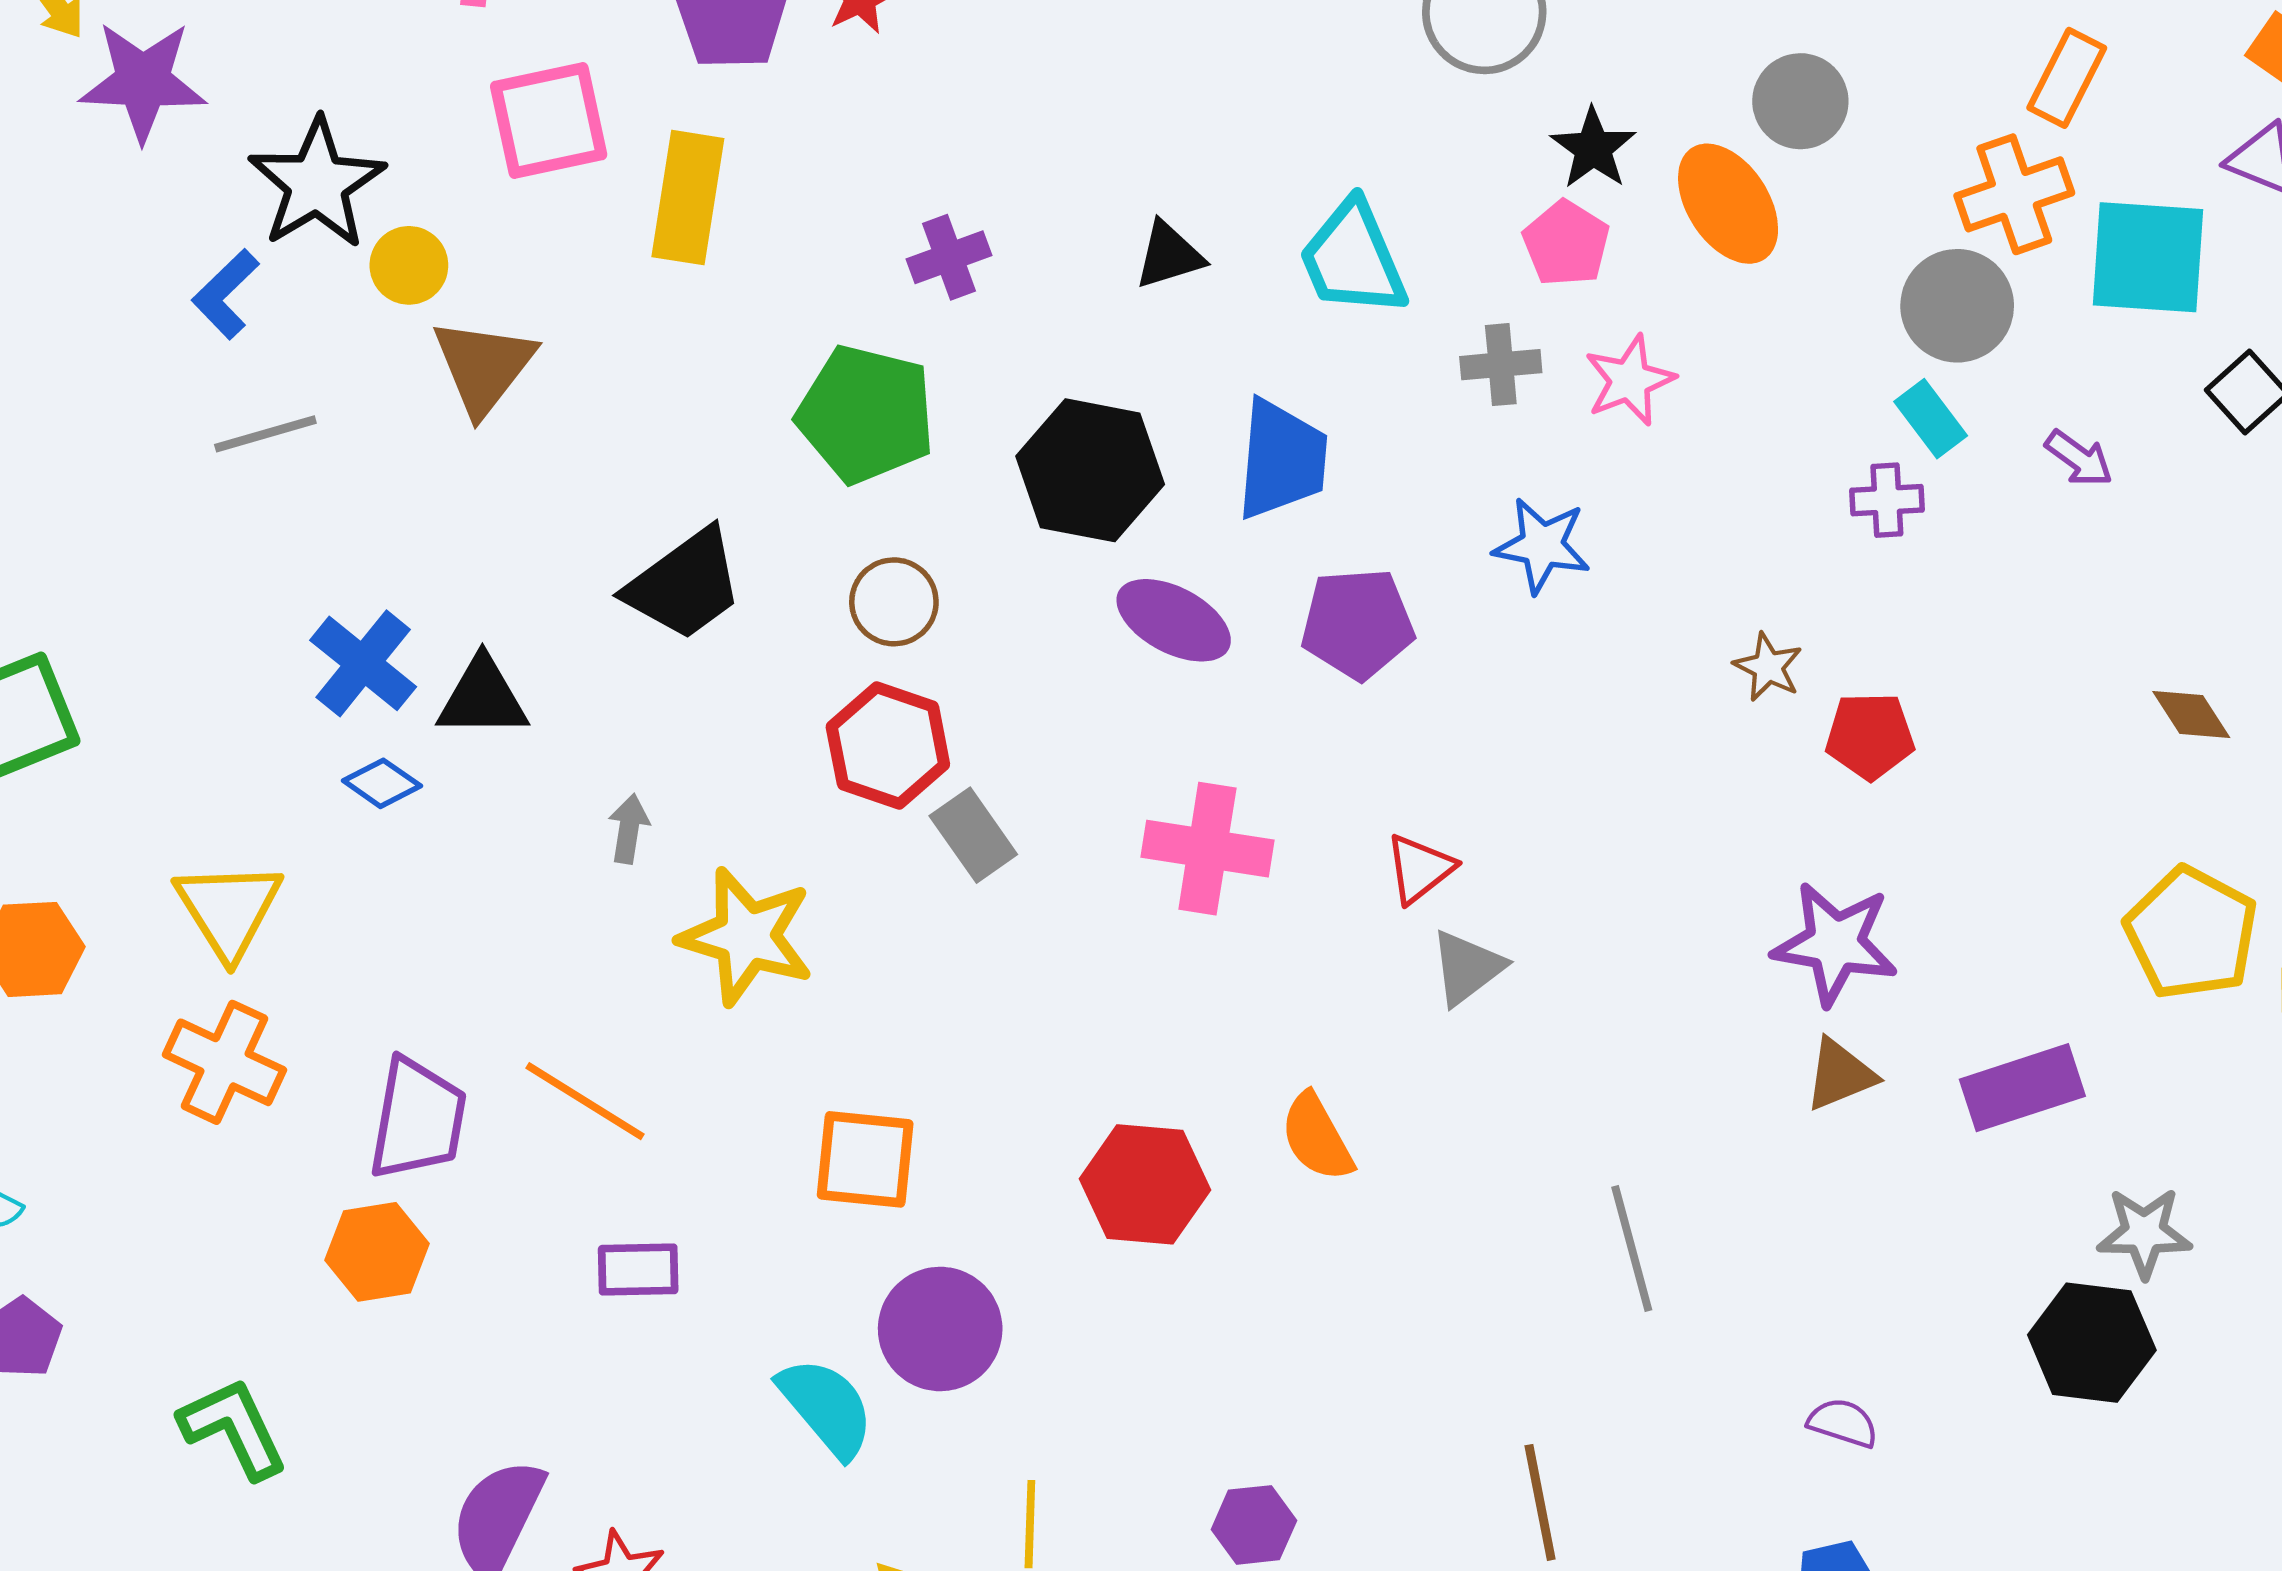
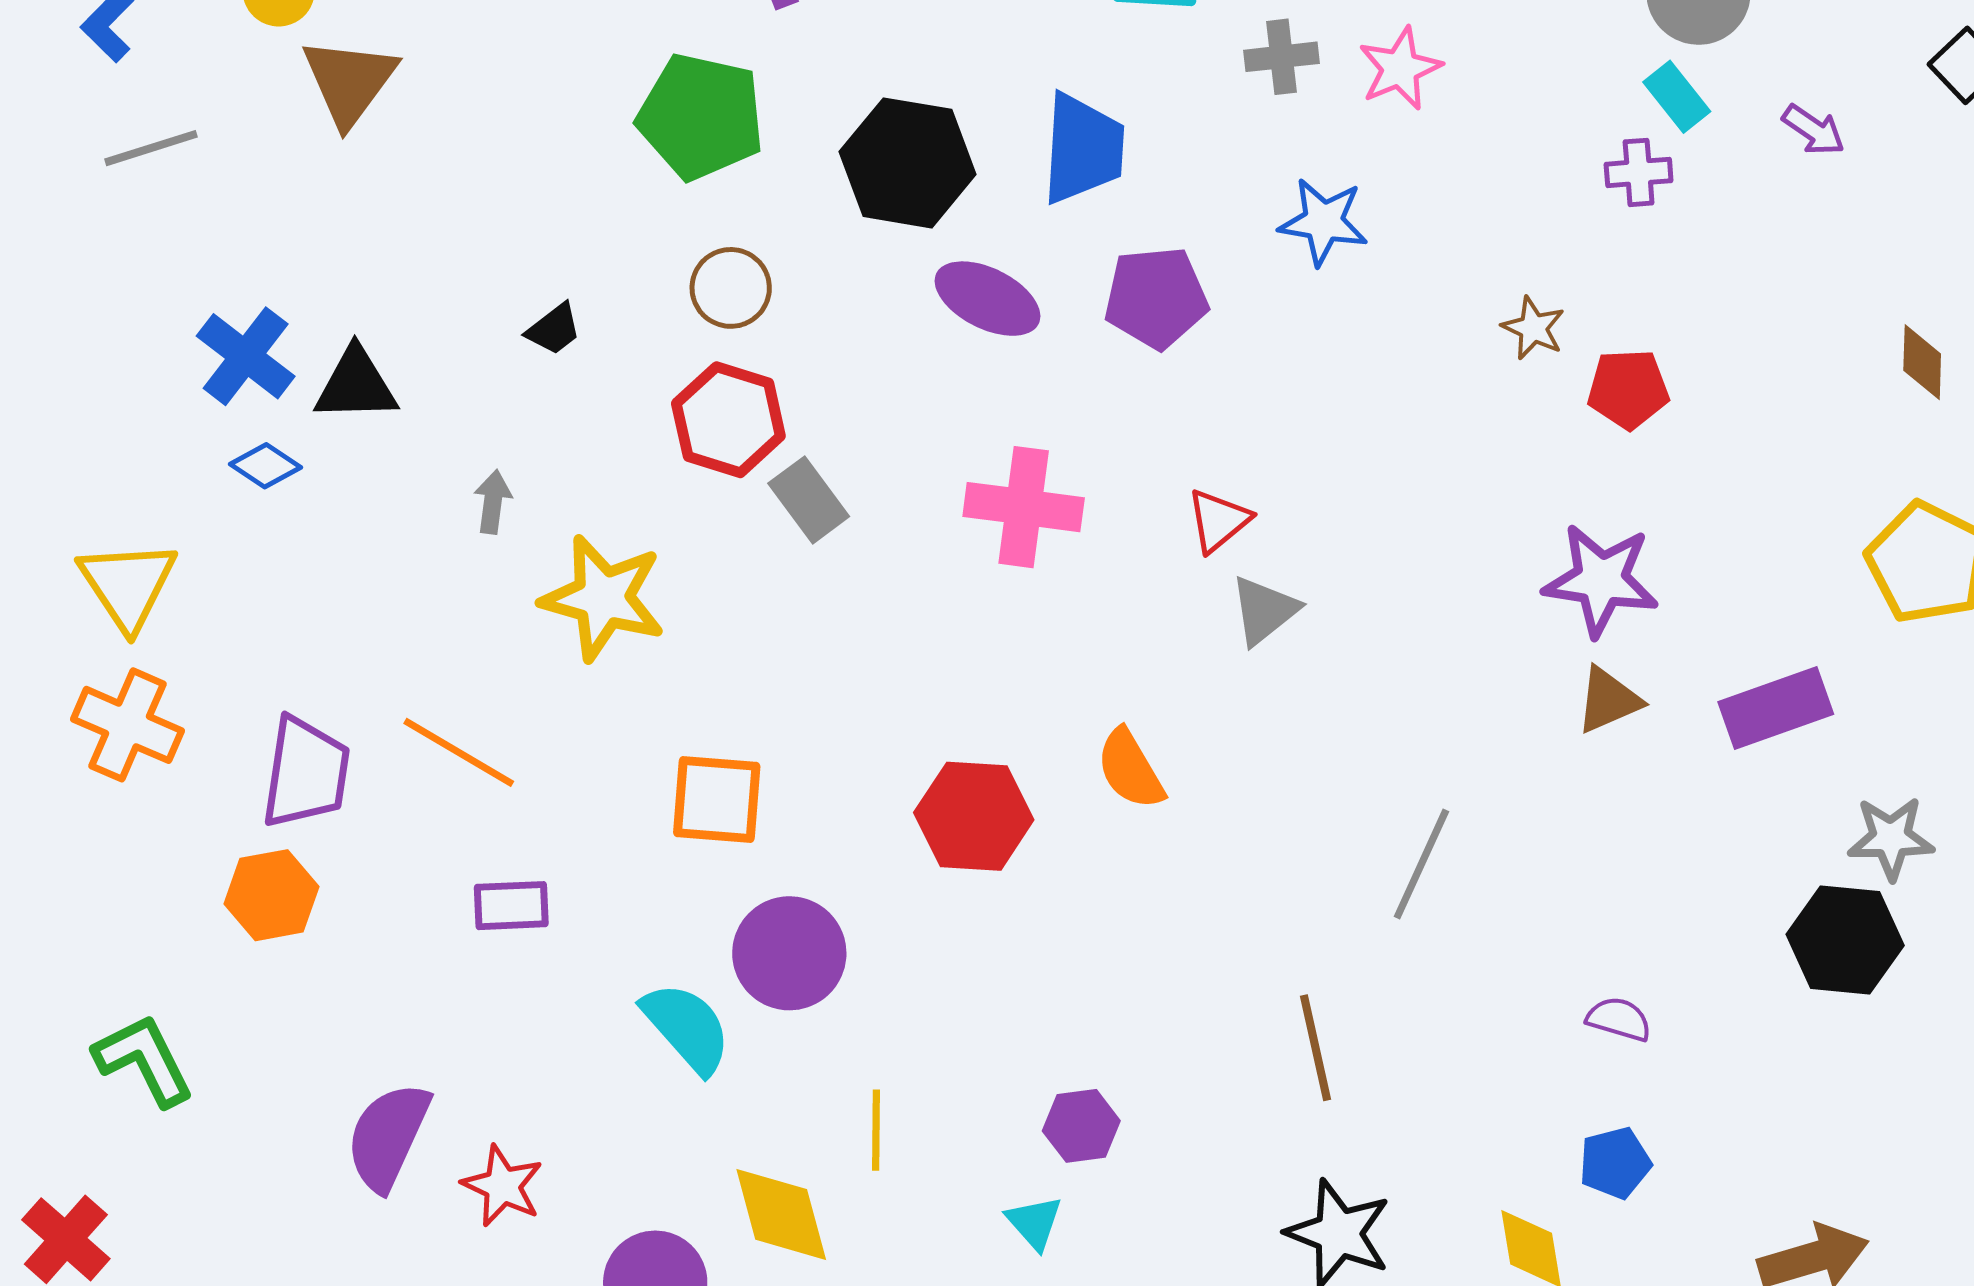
black trapezoid: (685, 585) -> (554, 329), moved, size x0.5
brown diamond: (2191, 714) -> (1922, 362), turned 36
gray line: (1632, 1248) -> (1421, 864), turned 41
brown line: (1540, 1502) -> (1316, 1048), moved

